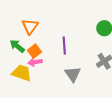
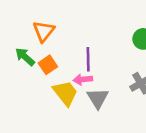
pink arrow: (35, 62) -> (83, 79), moved
yellow trapezoid: (22, 73) -> (65, 93), moved, turned 30

